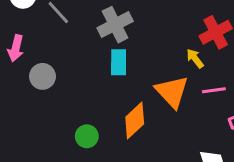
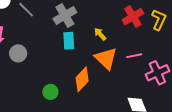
yellow arrow: (195, 58) -> (100, 34), moved

